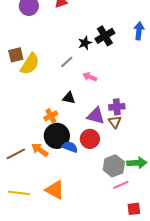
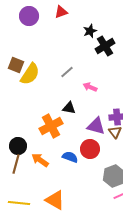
black star: (85, 43) -> (90, 31), moved
brown square: (16, 55) -> (16, 65), turned 35
orange cross: (51, 116) -> (51, 126), size x1.6
black circle: (57, 136) -> (18, 146), moved, size x0.7
brown line: (16, 154) -> (16, 164), turned -48

